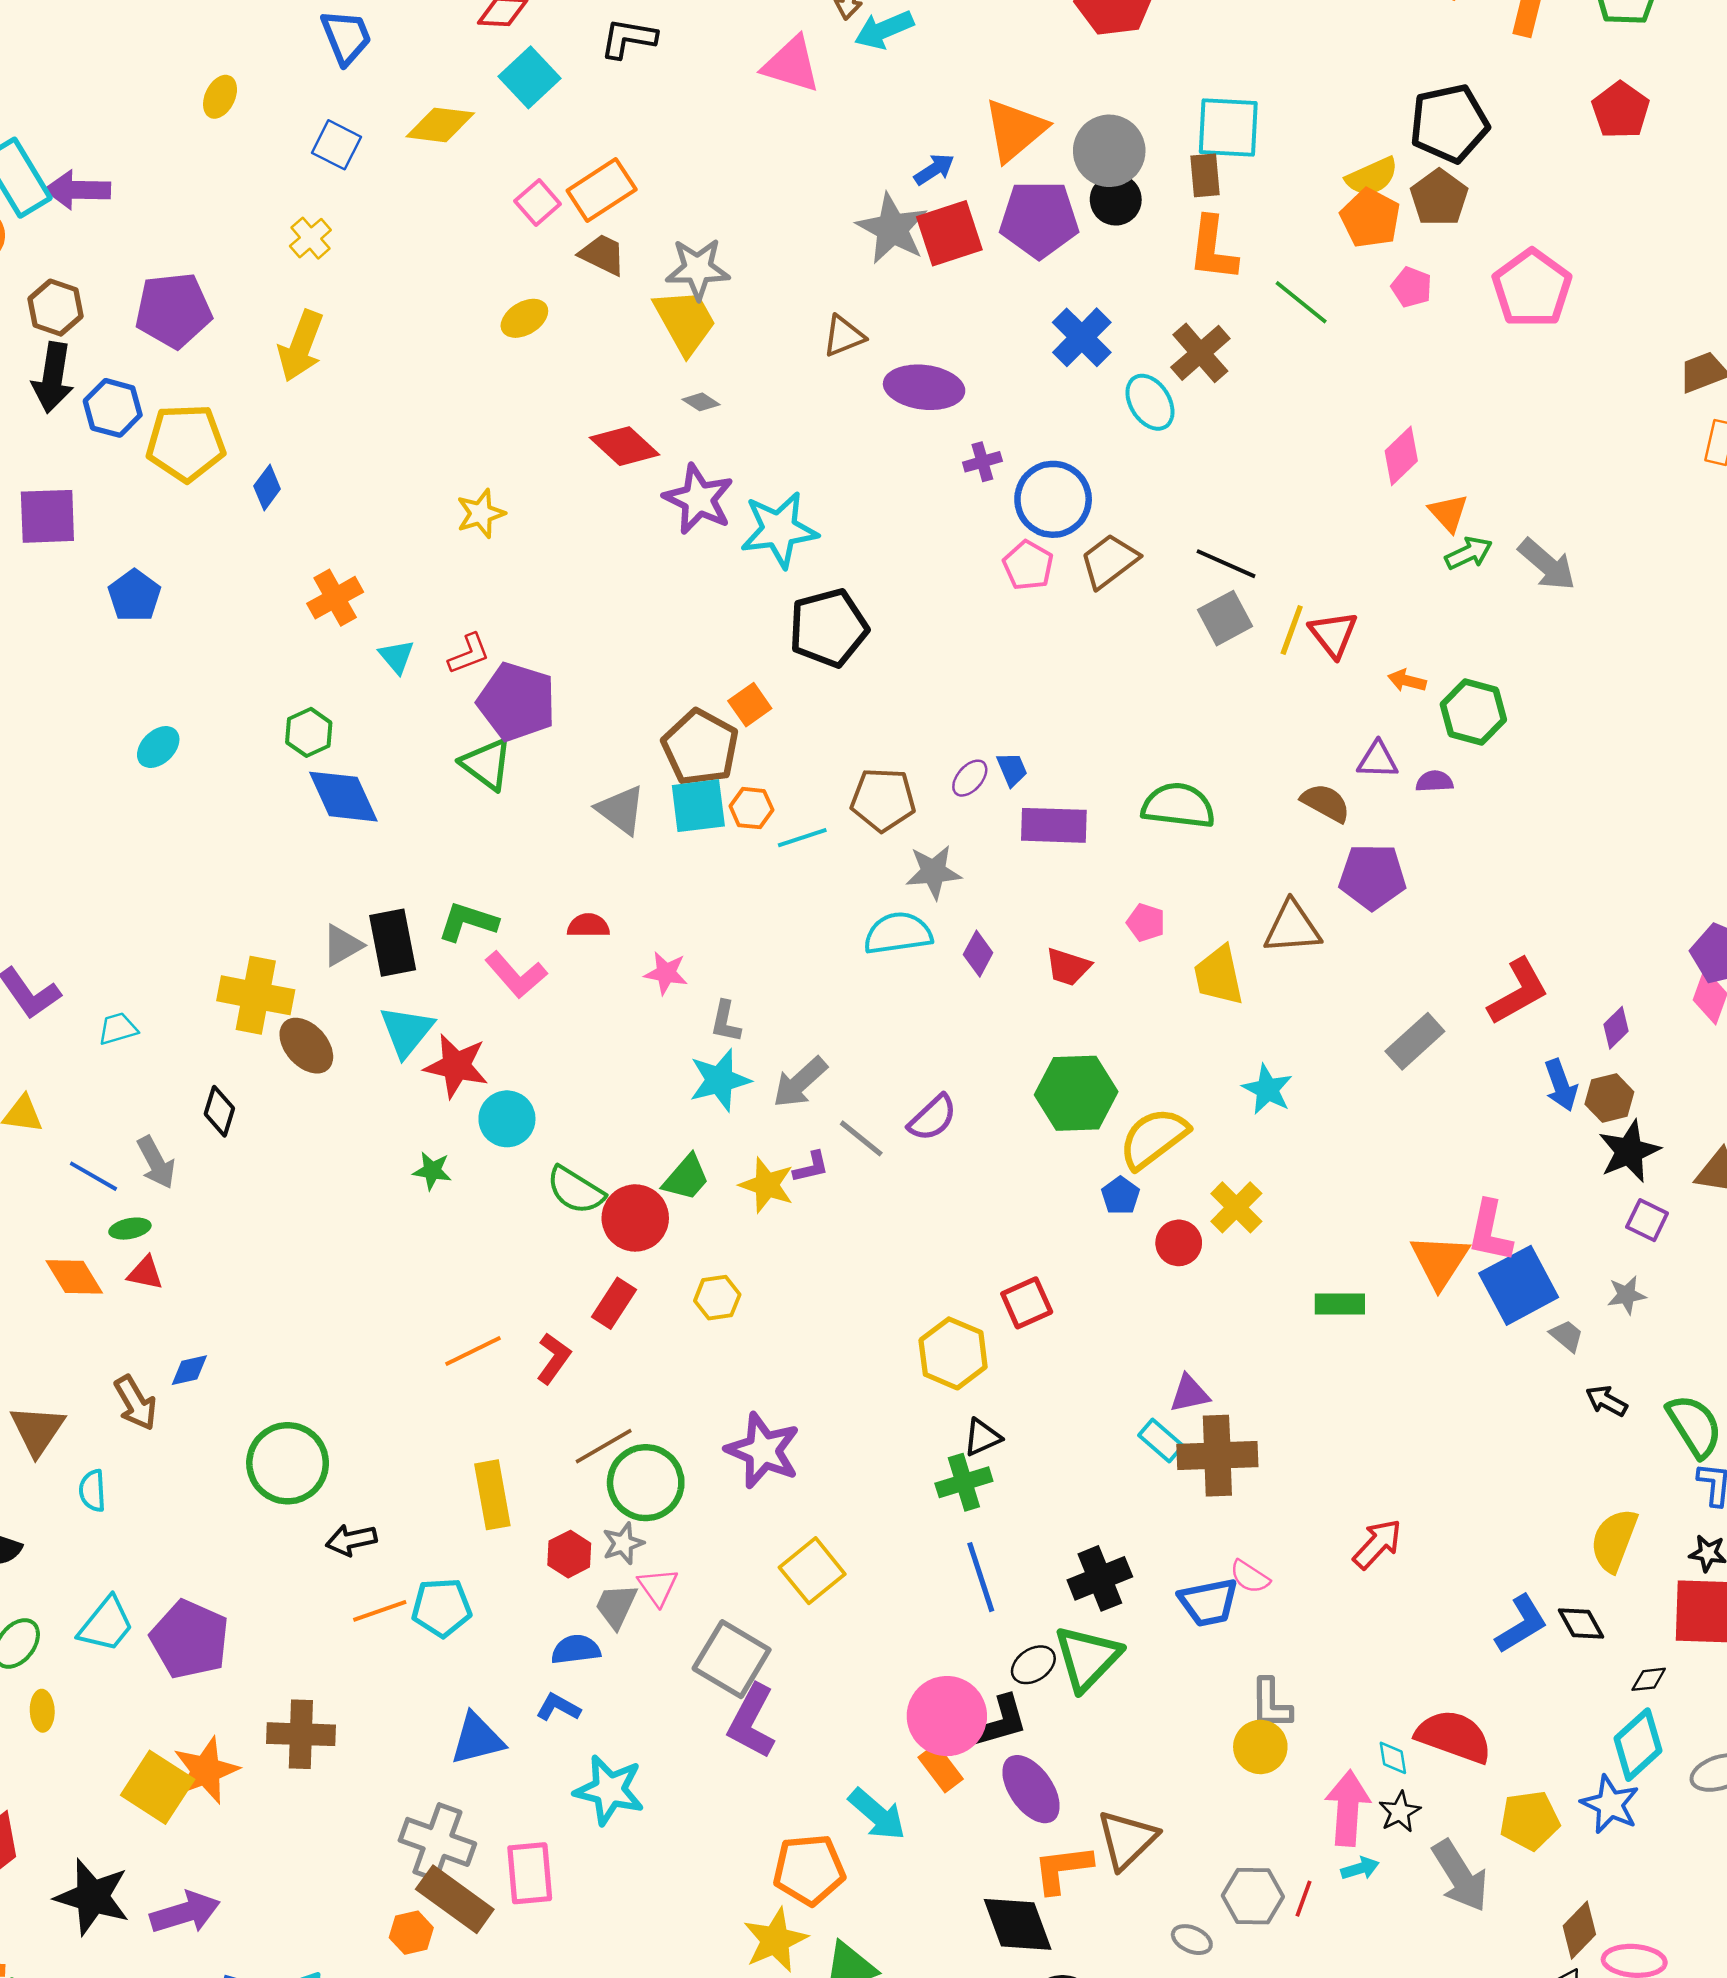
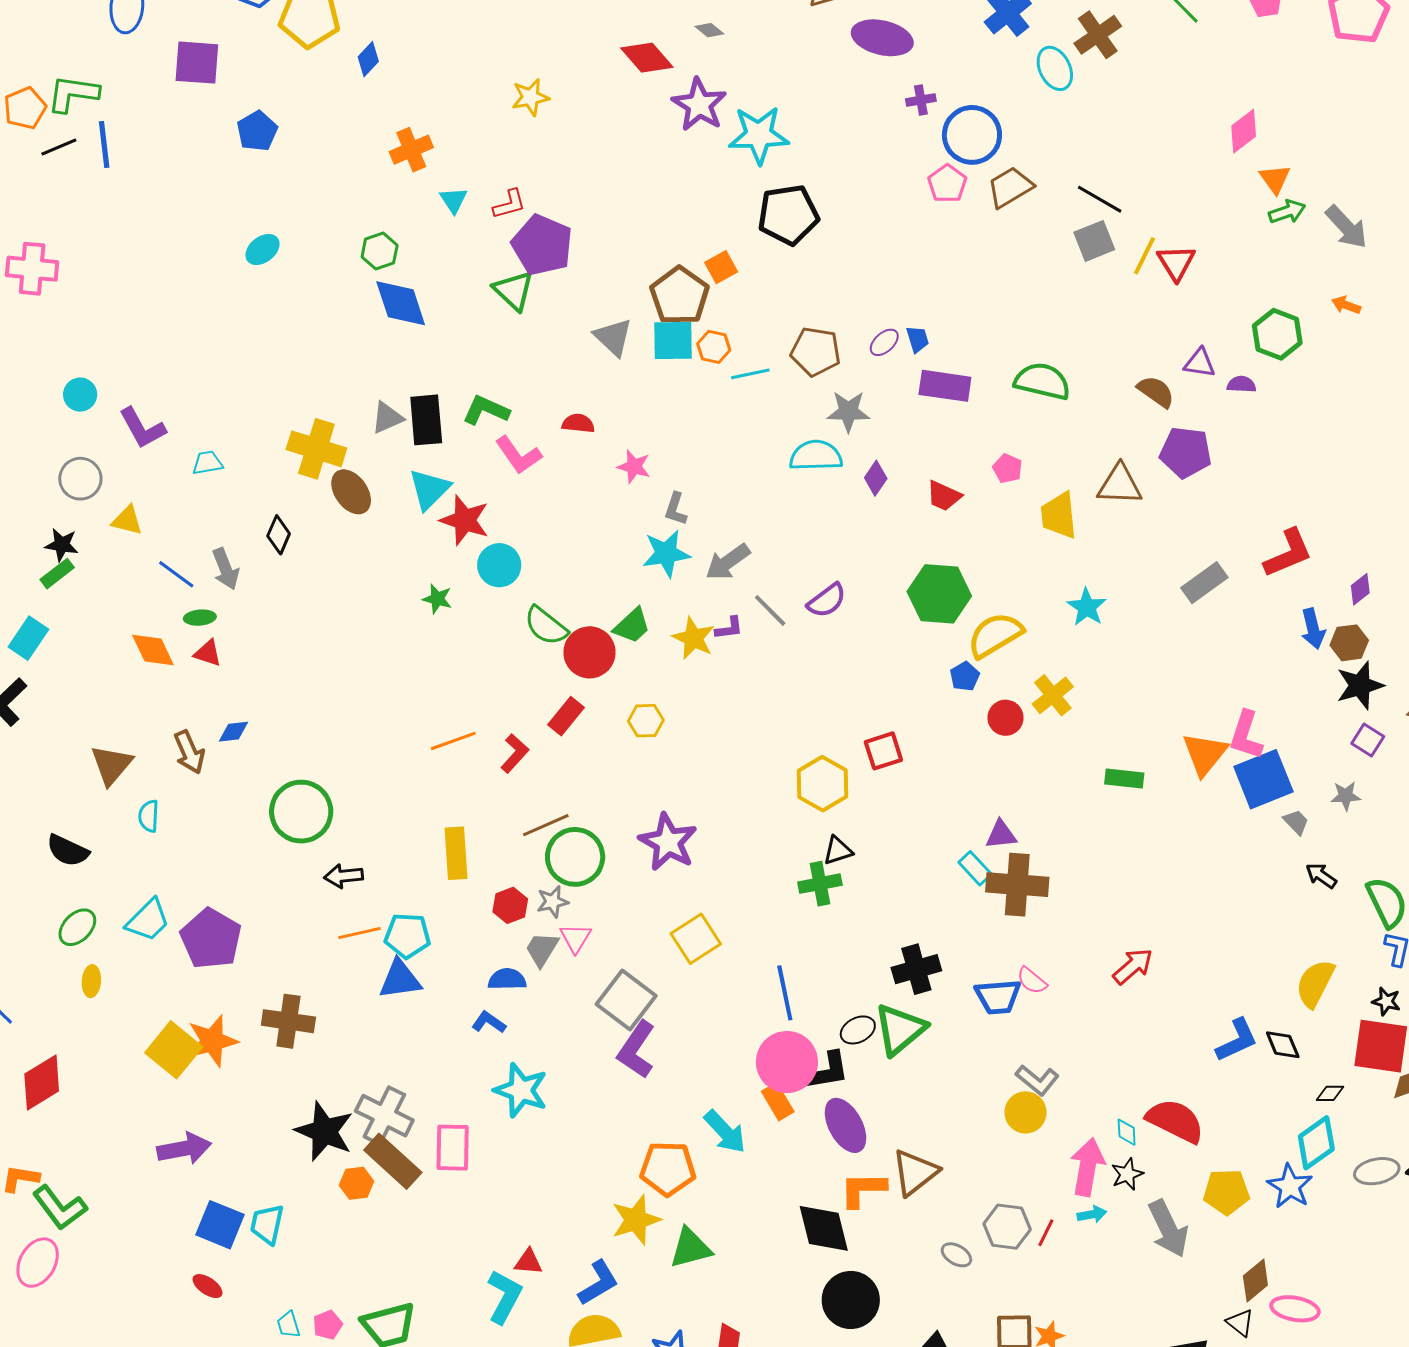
orange arrow: (1407, 681) -> (1346, 305), moved
blue line: (981, 1577) -> (785, 993), moved
gray L-shape: (1271, 1704) -> (1037, 1080), turned -57
blue triangle: (477, 1739) -> (400, 979), moved
black star: (92, 1897) -> (324, 1131), moved

